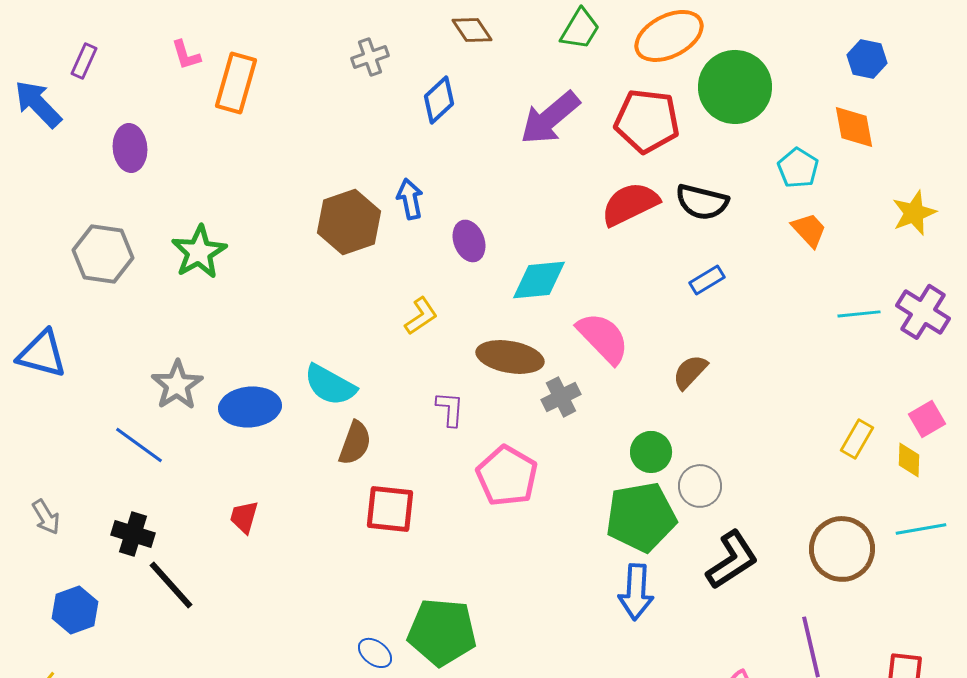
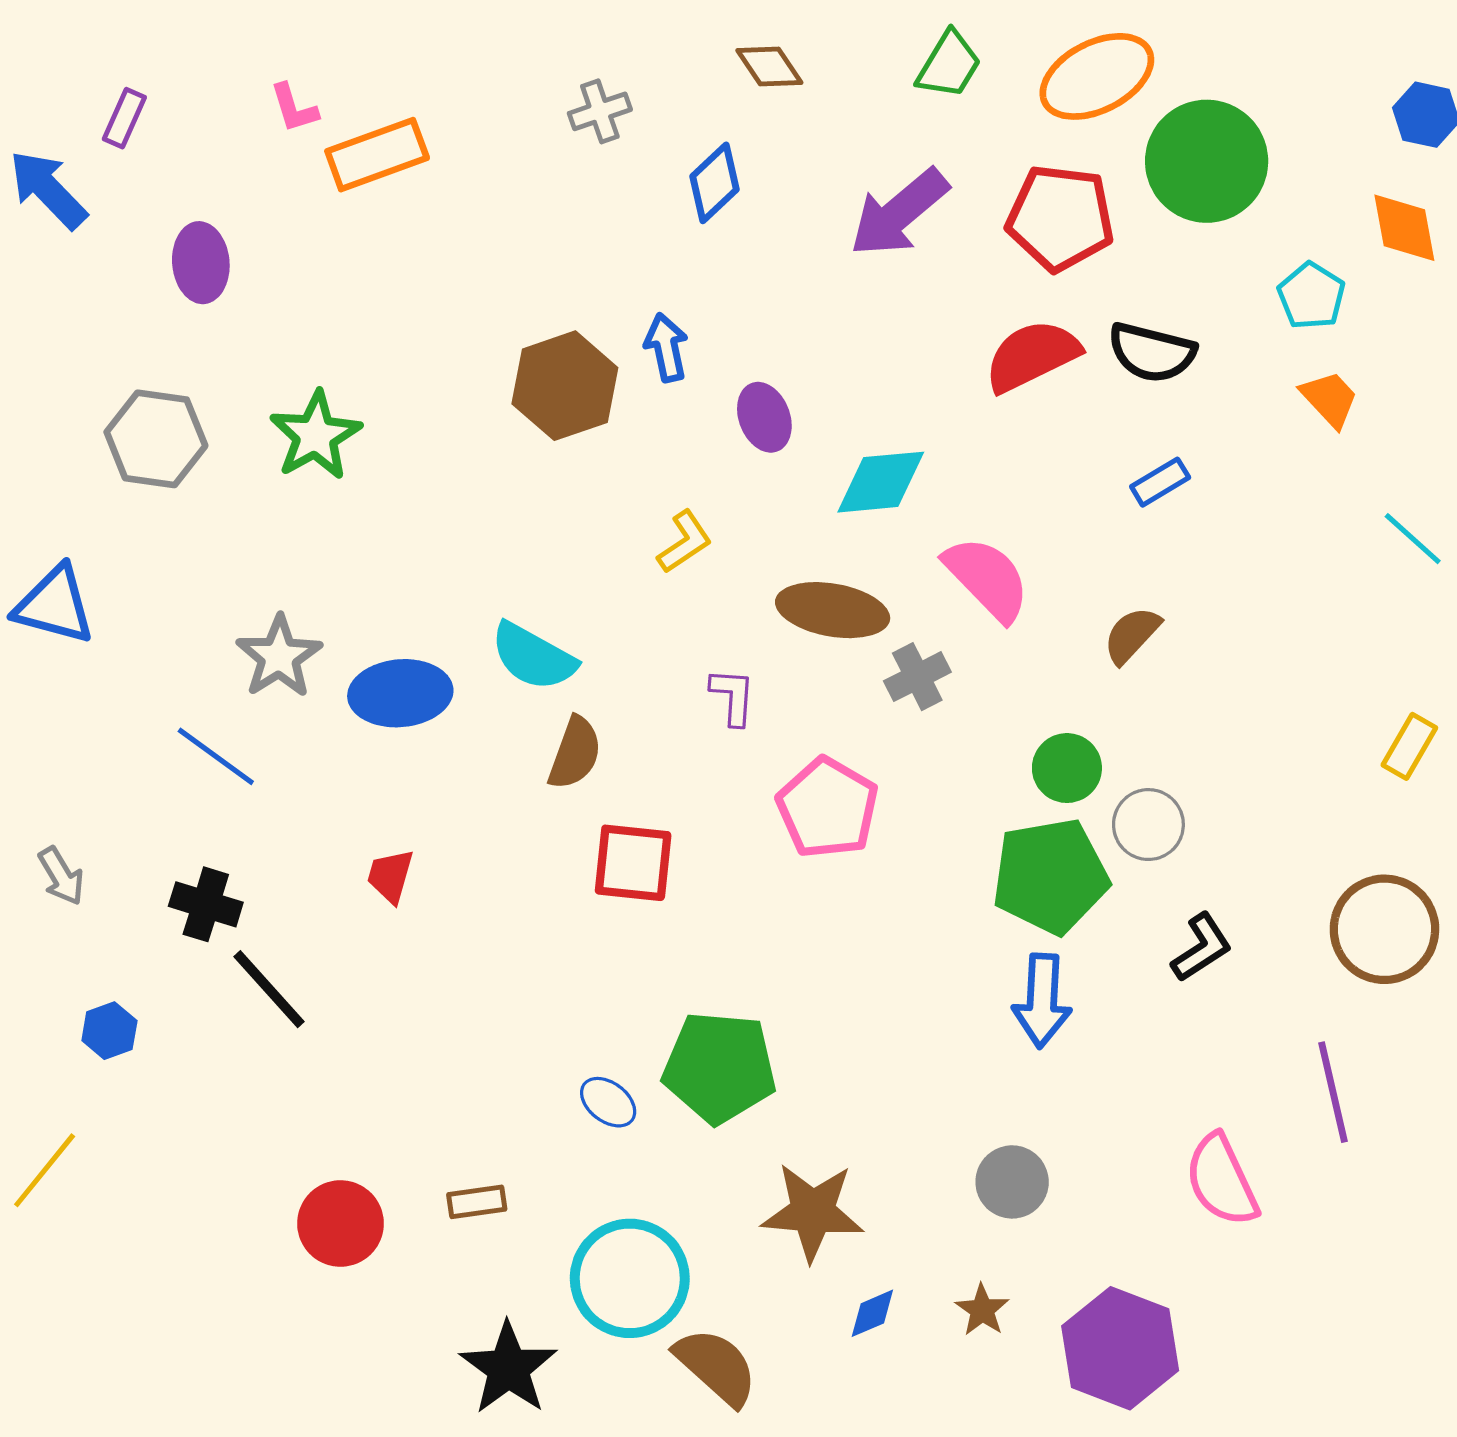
orange rectangle: (236, 83) -> (377, 155), turned 54
cyan line: (859, 314) -> (1413, 539), turned 48
black L-shape: (732, 560) -> (1202, 948), size x0.7
blue hexagon: (75, 610) -> (109, 1031), size x0.7

